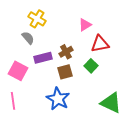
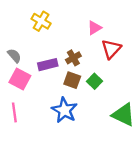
gray semicircle: (28, 38) -> (14, 56), moved
red triangle: (100, 44) -> (111, 49), turned -36
green square: (91, 66) -> (94, 81), moved
brown square: (65, 72) -> (72, 80), turned 35

